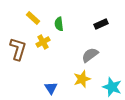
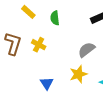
yellow cross: (43, 42) -> (39, 45), moved, turned -32

